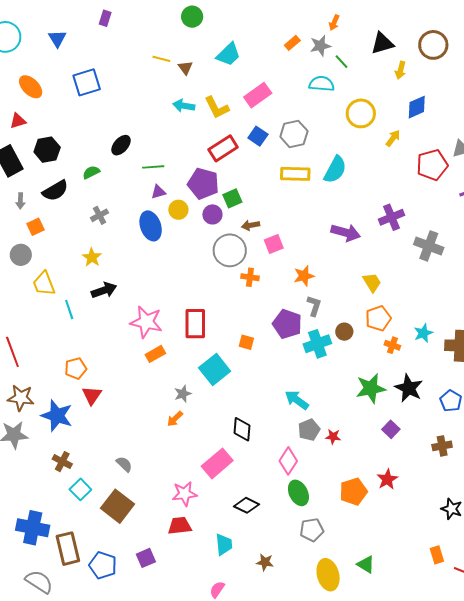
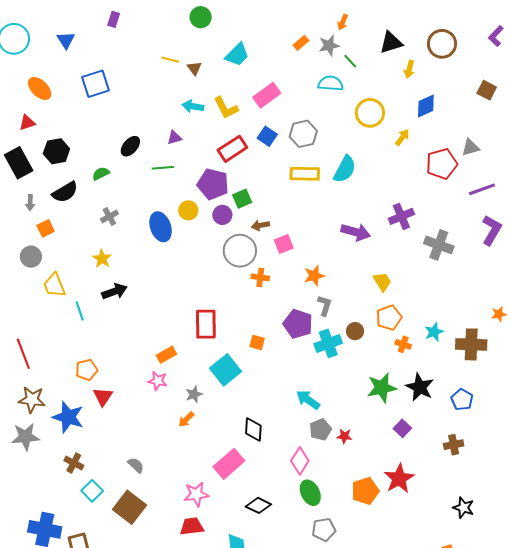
purple triangle: (158, 192) -> (174, 138), moved
pink star: (146, 322) -> (158, 381), moved, size x0.6
red star: (387, 479) -> (399, 478), size x1.4

